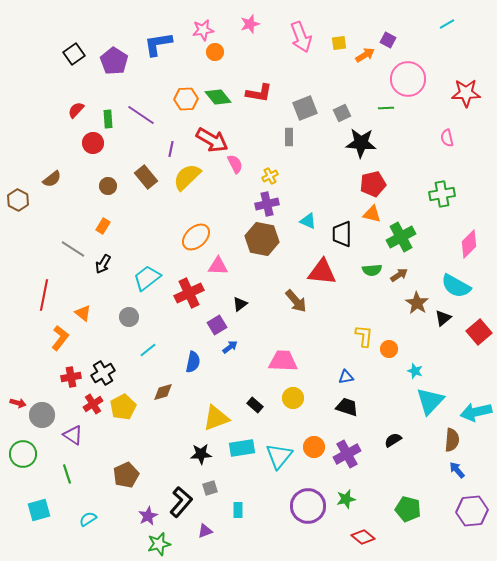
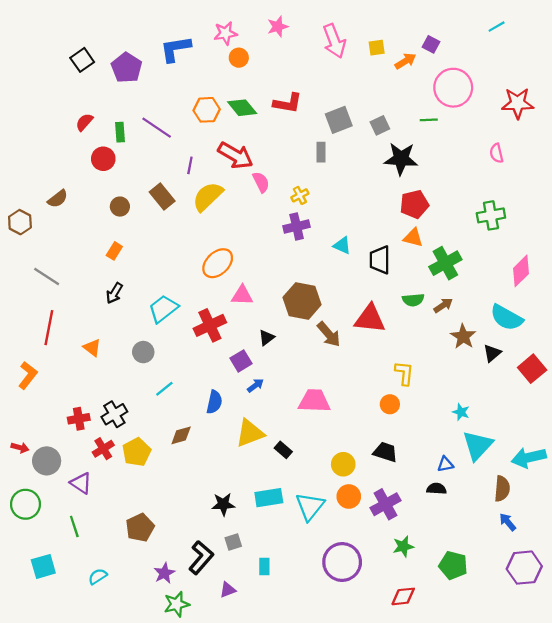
brown hexagon: (262, 239) -> (302, 301), moved
gray line: (73, 249) -> (47, 277), moved
red triangle: (322, 272) -> (370, 319), moved
orange L-shape: (60, 338) -> (28, 375), moved
orange circle: (389, 349) -> (390, 404), moved
blue triangle: (346, 377) -> (445, 464), moved
yellow circle: (293, 398) -> (343, 464), moved
yellow triangle: (216, 418) -> (250, 433), moved
black semicircle: (393, 440) -> (437, 489), turned 36
green star: (346, 499) -> (403, 546), moved
red diamond: (363, 537) -> (403, 596), turned -45

